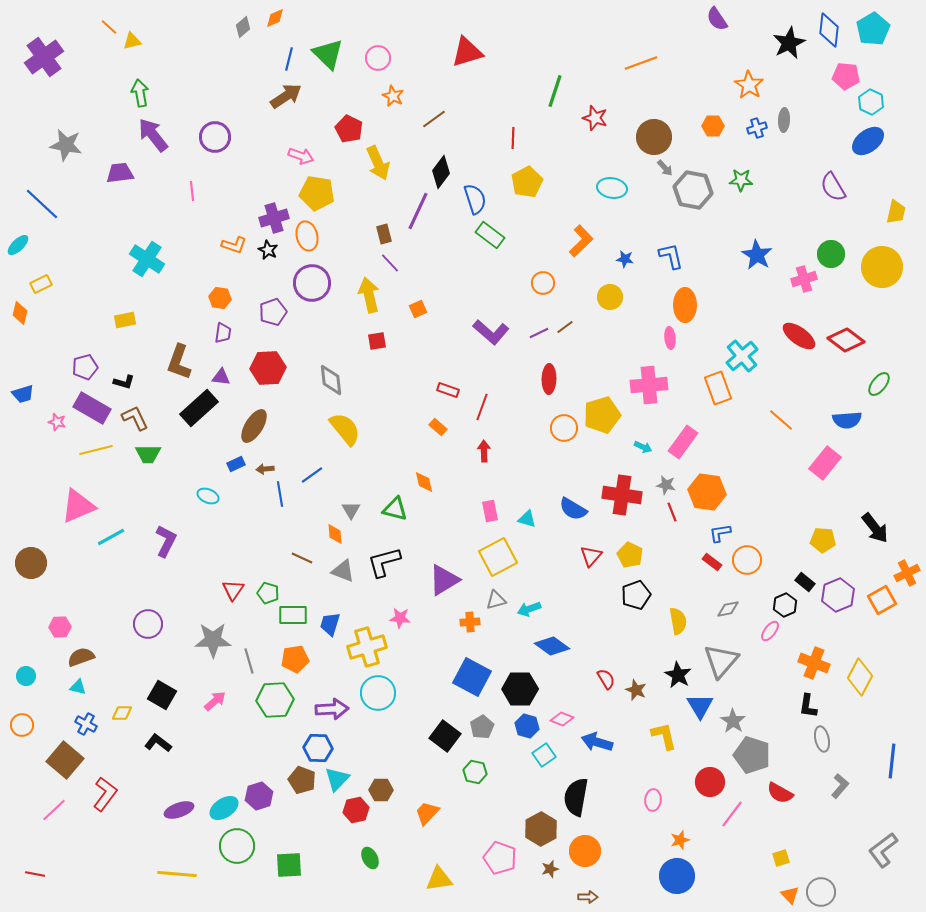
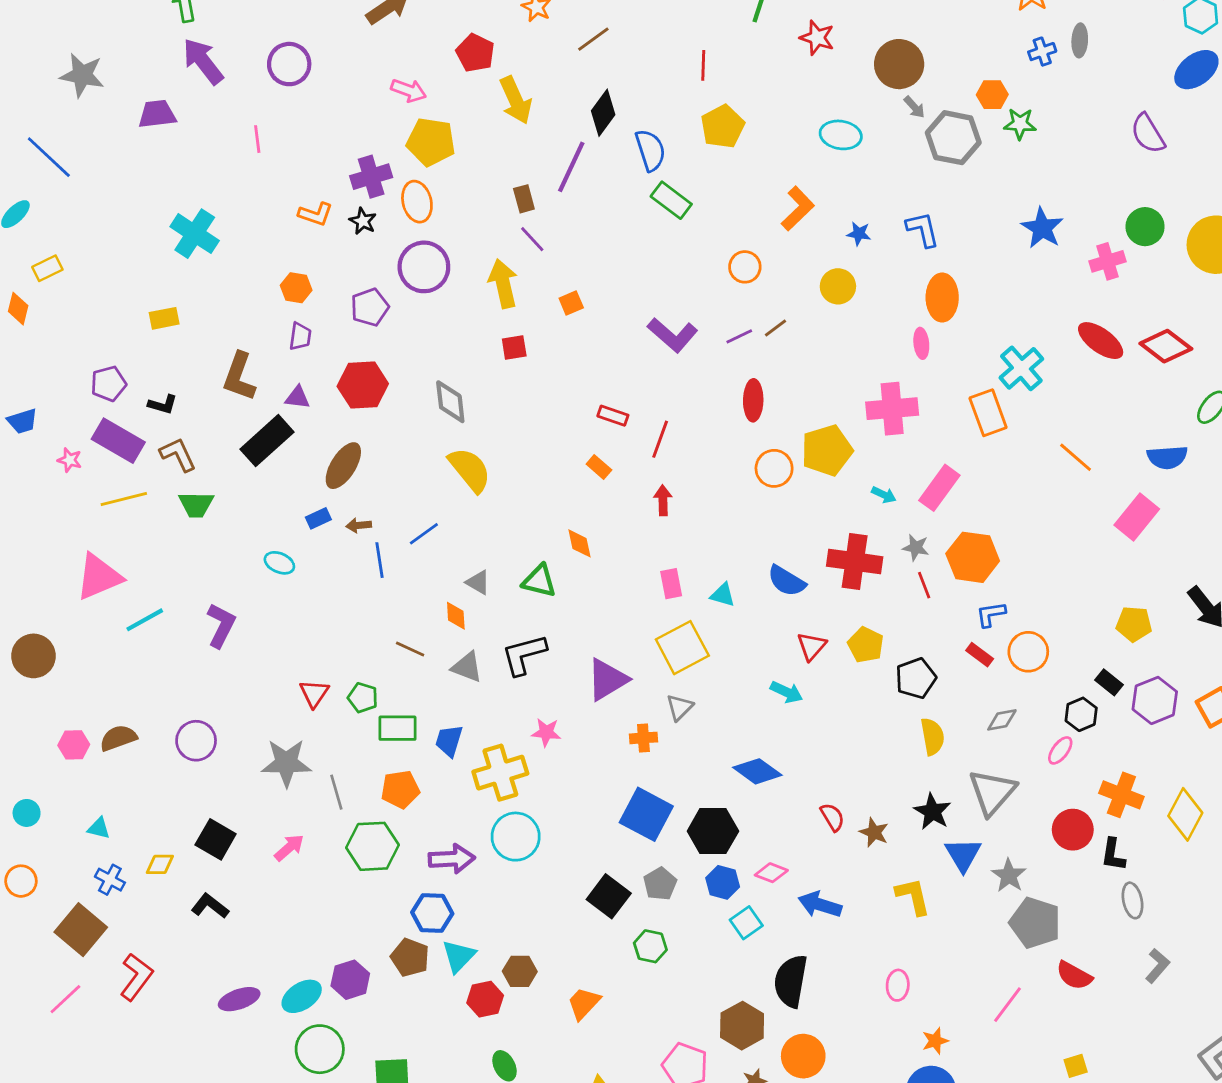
orange hexagon: (713, 126) -> (992, 95), moved
gray triangle: (351, 510) -> (478, 582), turned -30
black pentagon: (636, 595) -> (916, 678), moved
gray triangle: (496, 600) -> (680, 707), turned -30
cyan arrow: (529, 609) -> (787, 692), moved, turned -135
brown semicircle: (81, 657) -> (118, 738), moved
red circle: (710, 782) -> (1073, 830), moved

